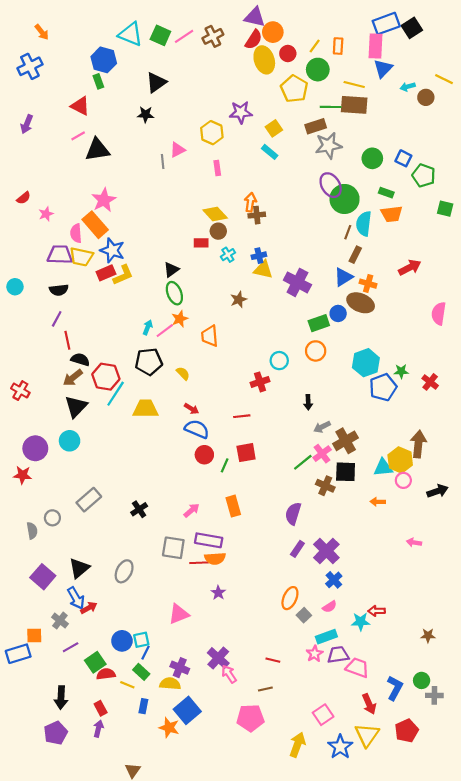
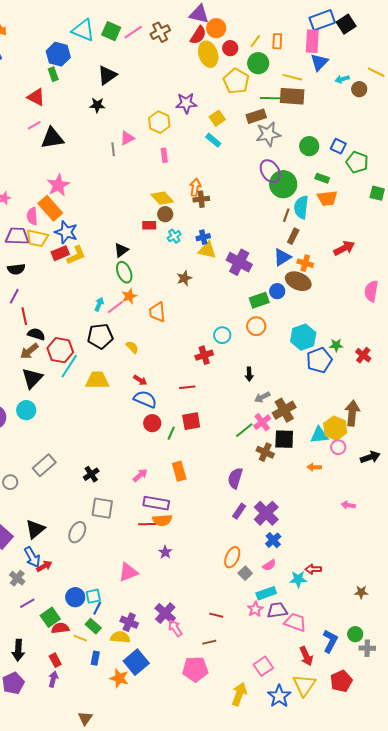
gray square: (173, 548) -> (102, 508), moved

